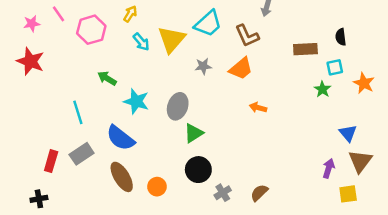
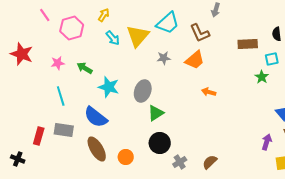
pink star: (32, 24) -> (58, 63), moved
gray rectangle: (82, 154) -> (64, 130), turned 42
black cross: (39, 199) -> (18, 159), moved, turned 32

